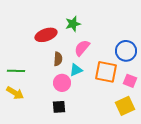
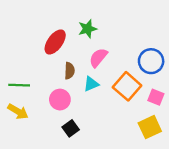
red ellipse: (46, 35) -> (55, 42), turned -35
orange square: (106, 72) -> (127, 86), turned 30
pink circle: (62, 83) -> (60, 100), moved
black square: (59, 107) -> (71, 128), turned -32

